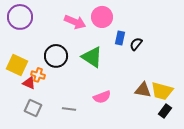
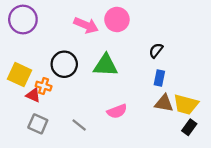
blue rectangle: (120, 38) -> (159, 78), moved
green triangle: (92, 57) -> (106, 65), turned -30
gray line: (69, 109) -> (79, 125), turned 32

